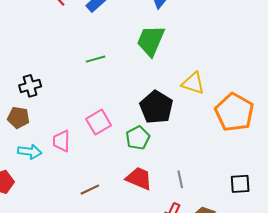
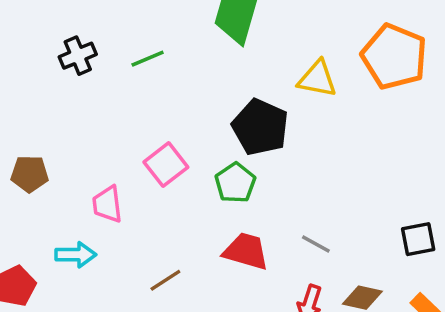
black cross: (30, 86) -> (78, 56), moved
orange pentagon: (234, 112) -> (394, 57), moved
cyan arrow: (30, 152) -> (76, 255), moved
gray line: (180, 179) -> (316, 244), turned -42

